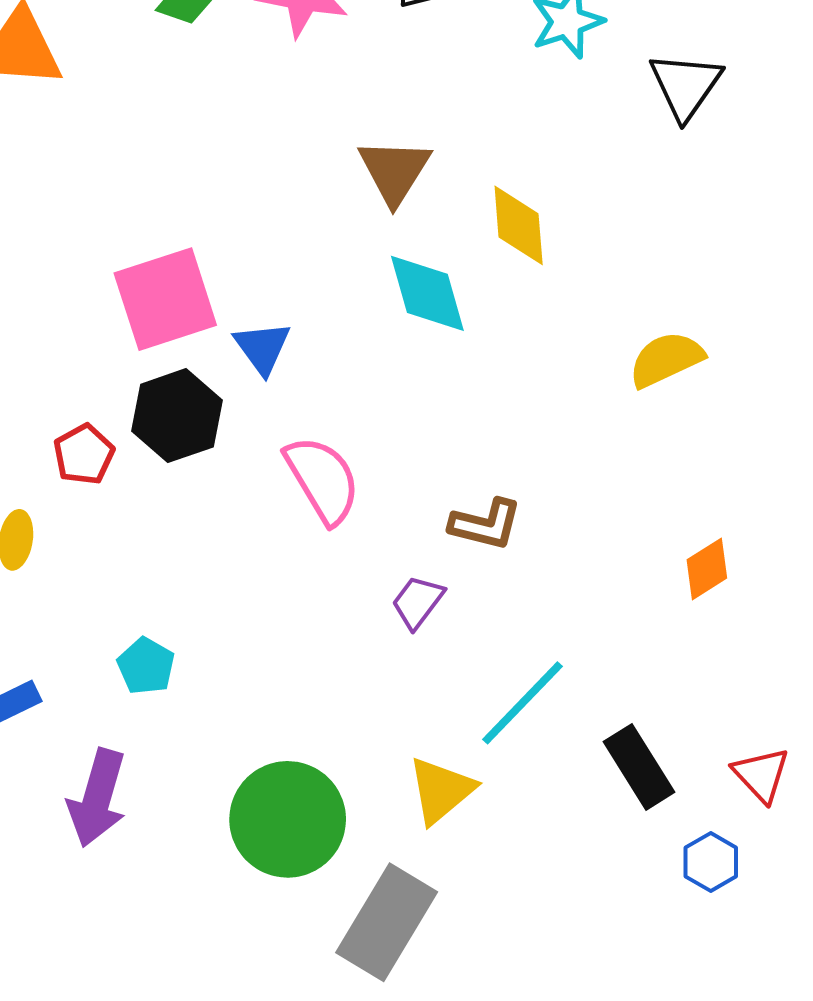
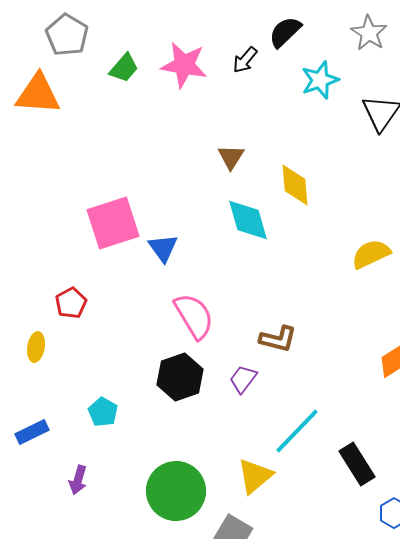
brown triangle: (394, 171) -> (231, 157), size x0.7
black hexagon: (177, 416) -> (180, 377), moved
purple arrow: (97, 798) -> (78, 480), size x0.6

